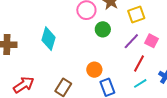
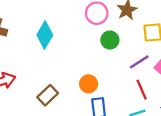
red line: (139, 63) -> (142, 90), turned -66

